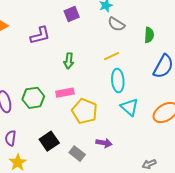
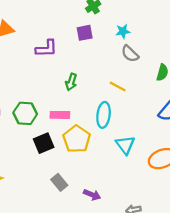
yellow line: (112, 56) -> (118, 87), turned 42
cyan ellipse: (118, 81) -> (104, 115), moved
black square: (49, 141) -> (44, 143), moved
purple arrow: (104, 143) -> (92, 195), moved

